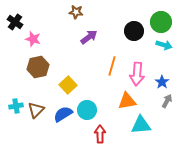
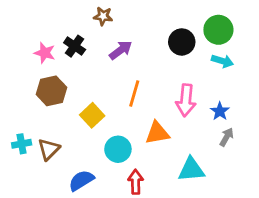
black cross: (15, 22) -> (75, 46), moved
orange line: (112, 66) -> (134, 94), moved
orange triangle: (127, 101) -> (157, 133), moved
blue semicircle: (63, 114) -> (81, 180), moved

